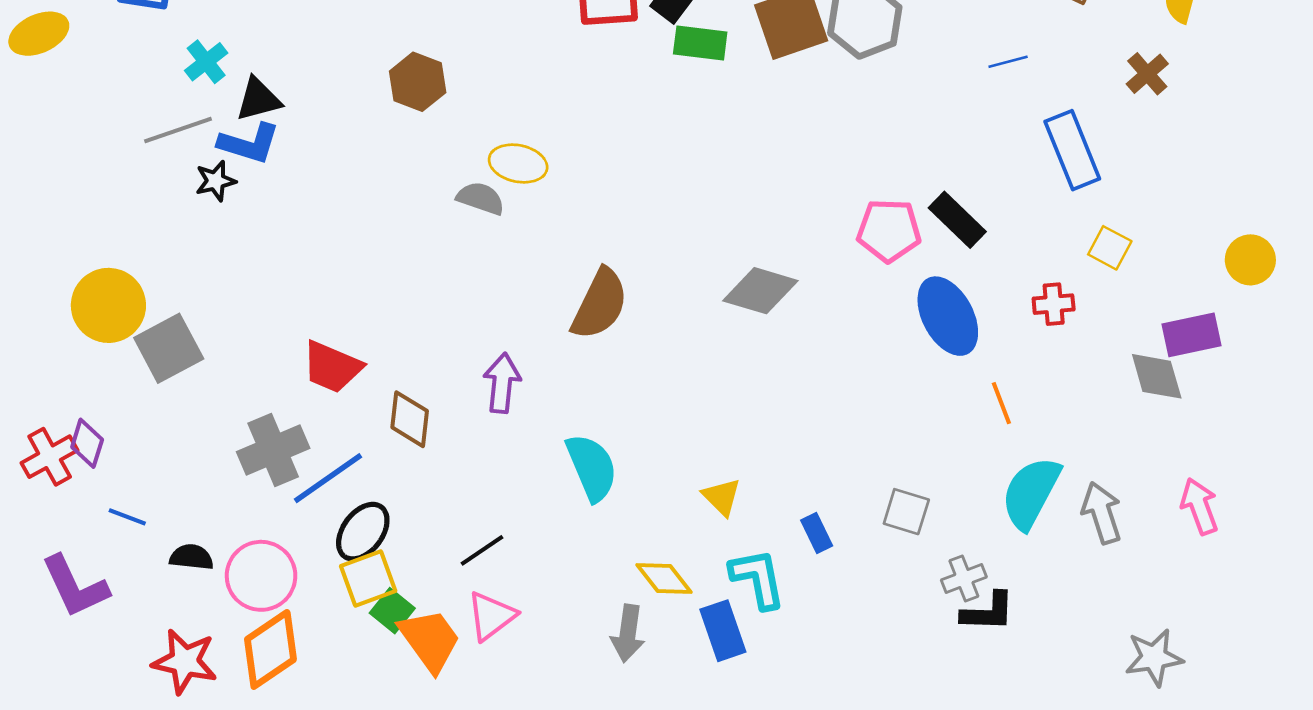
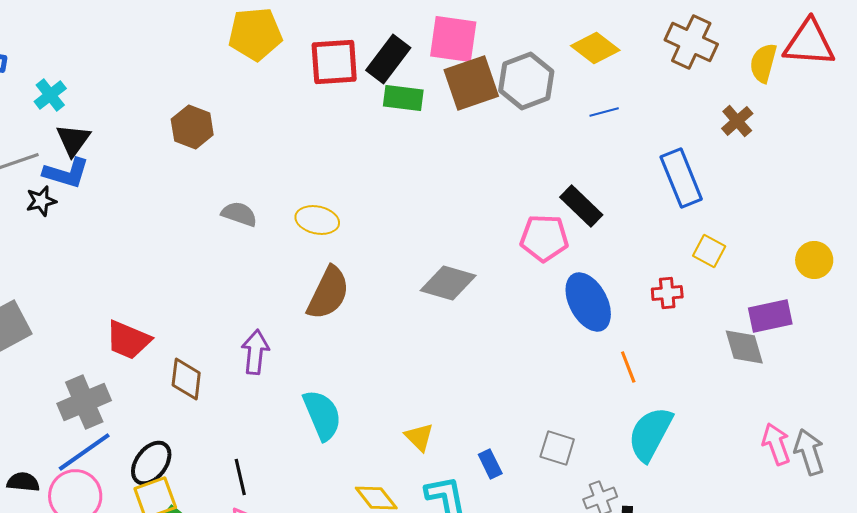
cyan cross: (206, 62) -> (50, 95), moved
blue line: (1008, 62) -> (604, 112), moved
black triangle: (258, 99) -> (73, 140), turned -39
yellow ellipse: (518, 163) -> (317, 220), moved
black rectangle: (957, 220) -> (581, 206), moved
blue line: (328, 478) -> (84, 452), moved
gray arrow: (1102, 513) -> (809, 452), moved
black line: (482, 550) -> (240, 477), turned -69

